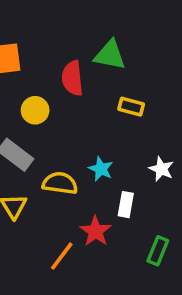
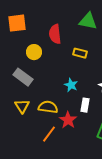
green triangle: (110, 55) -> (88, 21), moved
yellow rectangle: (131, 107) -> (80, 53), moved
yellow semicircle: (60, 183) -> (48, 107), moved

